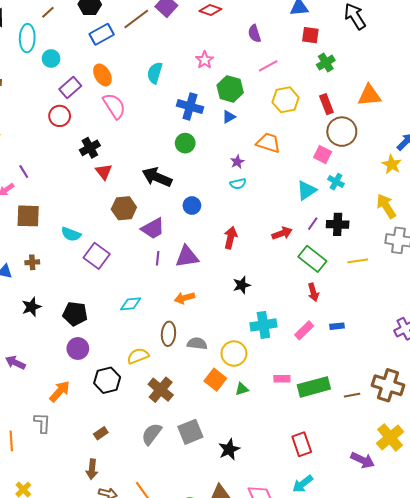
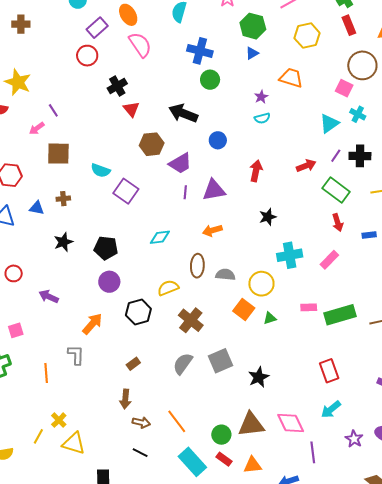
red rectangle: (326, 104) -> (349, 25), moved
blue cross: (190, 106) -> (200, 51), moved
blue rectangle: (337, 326) -> (369, 235), moved

